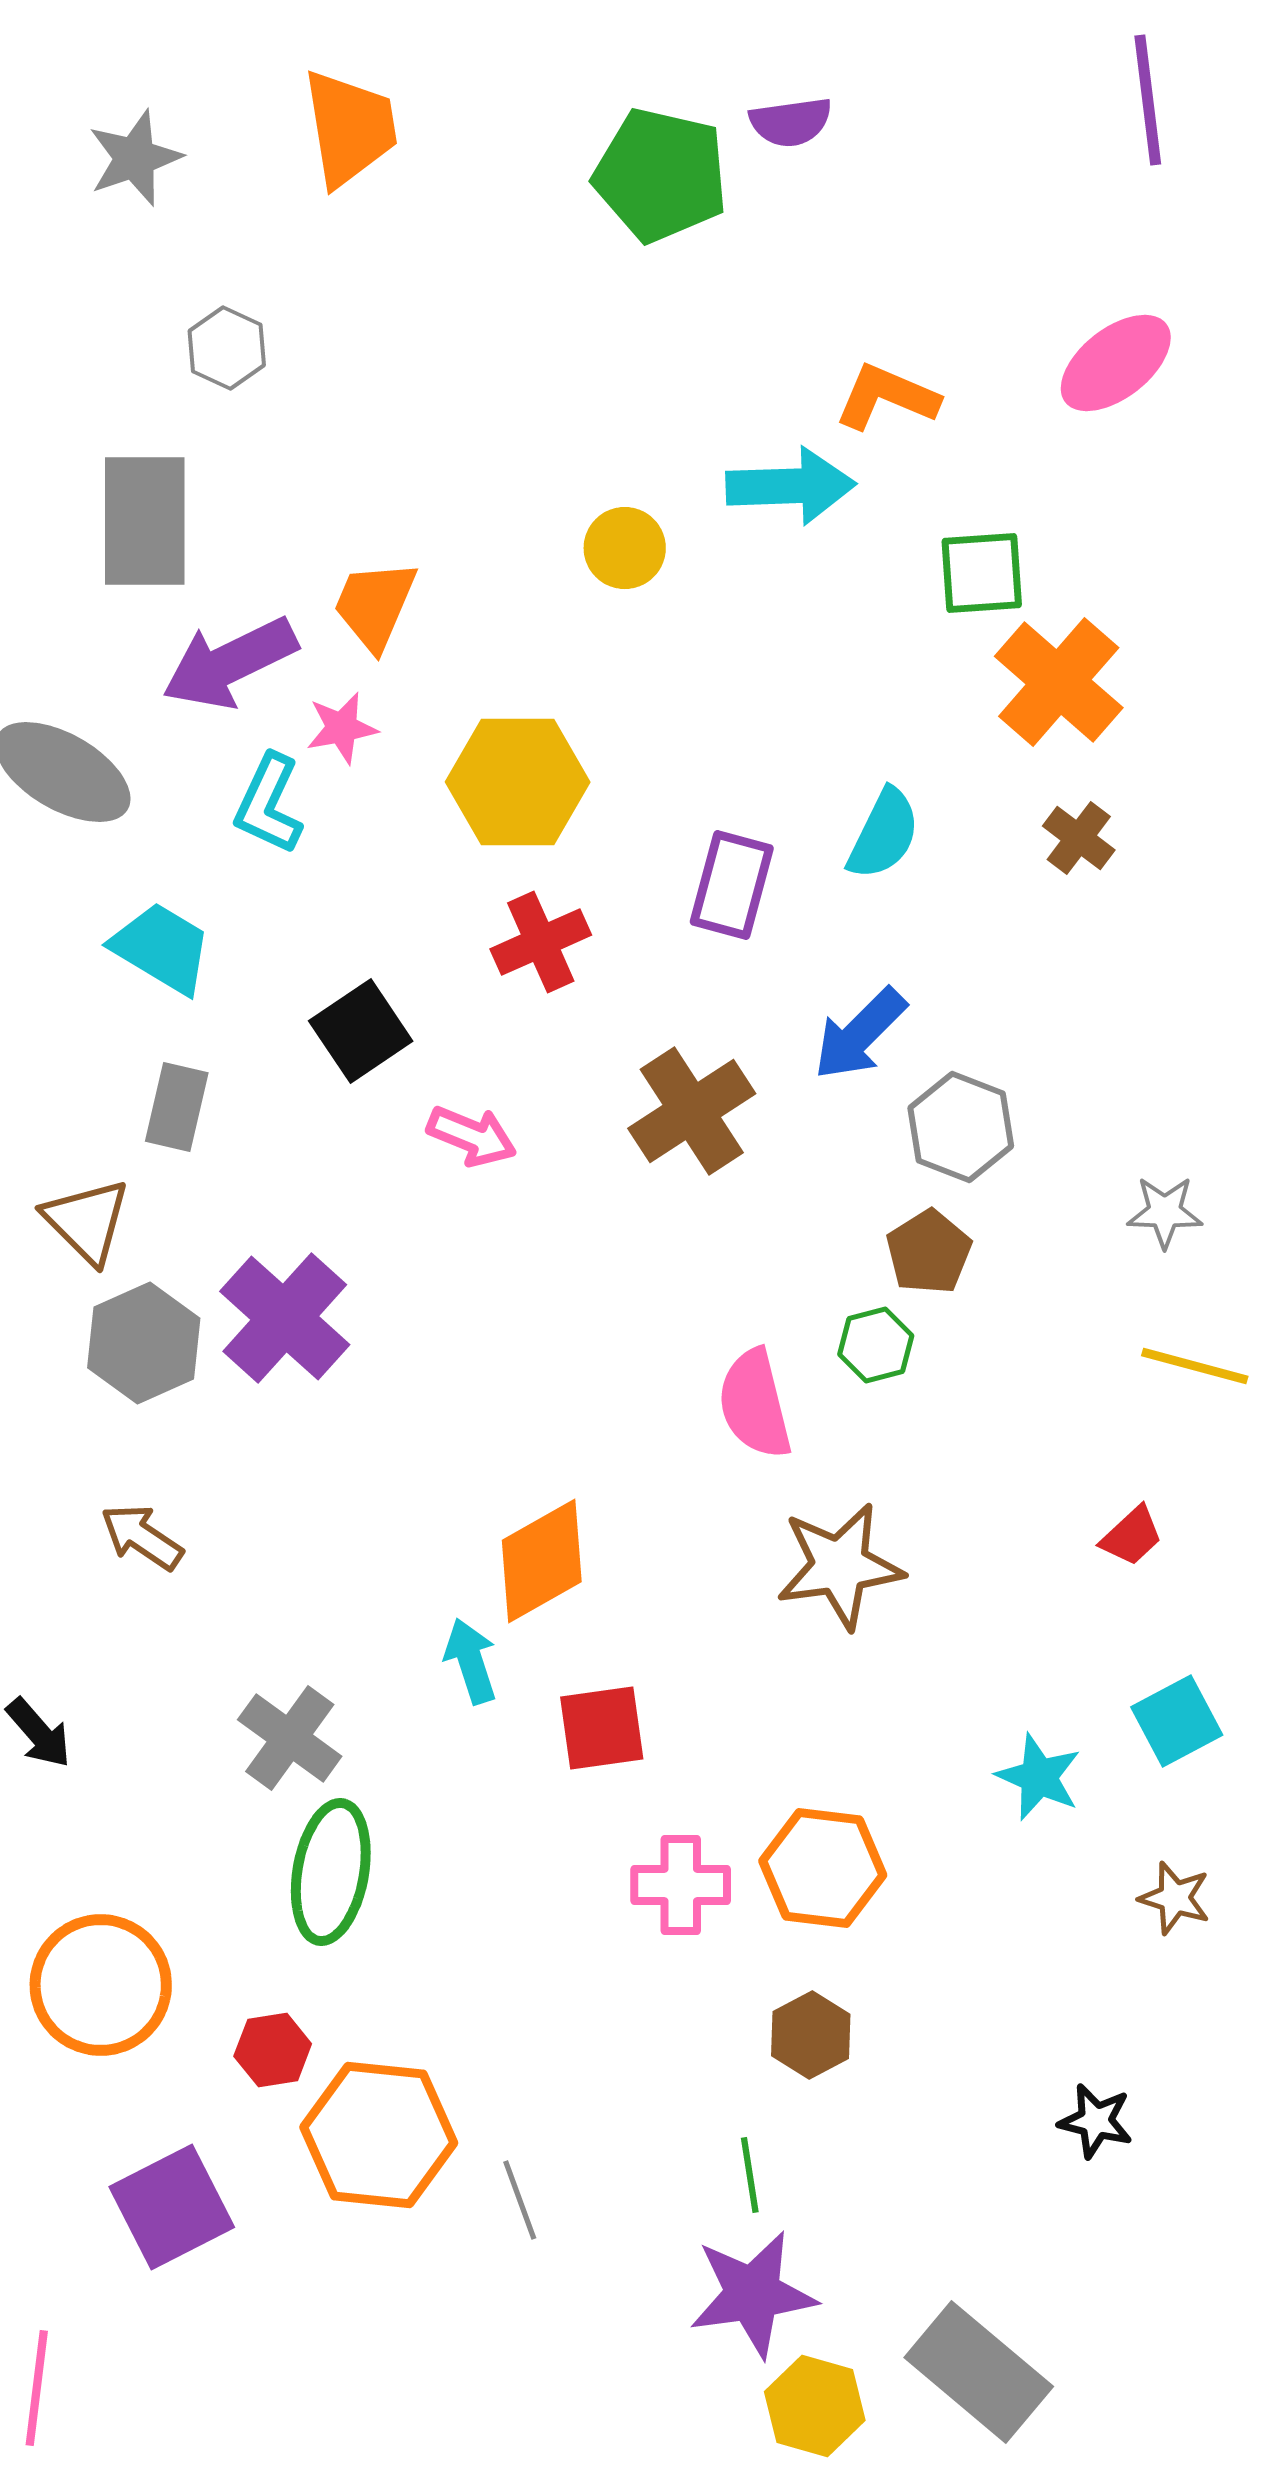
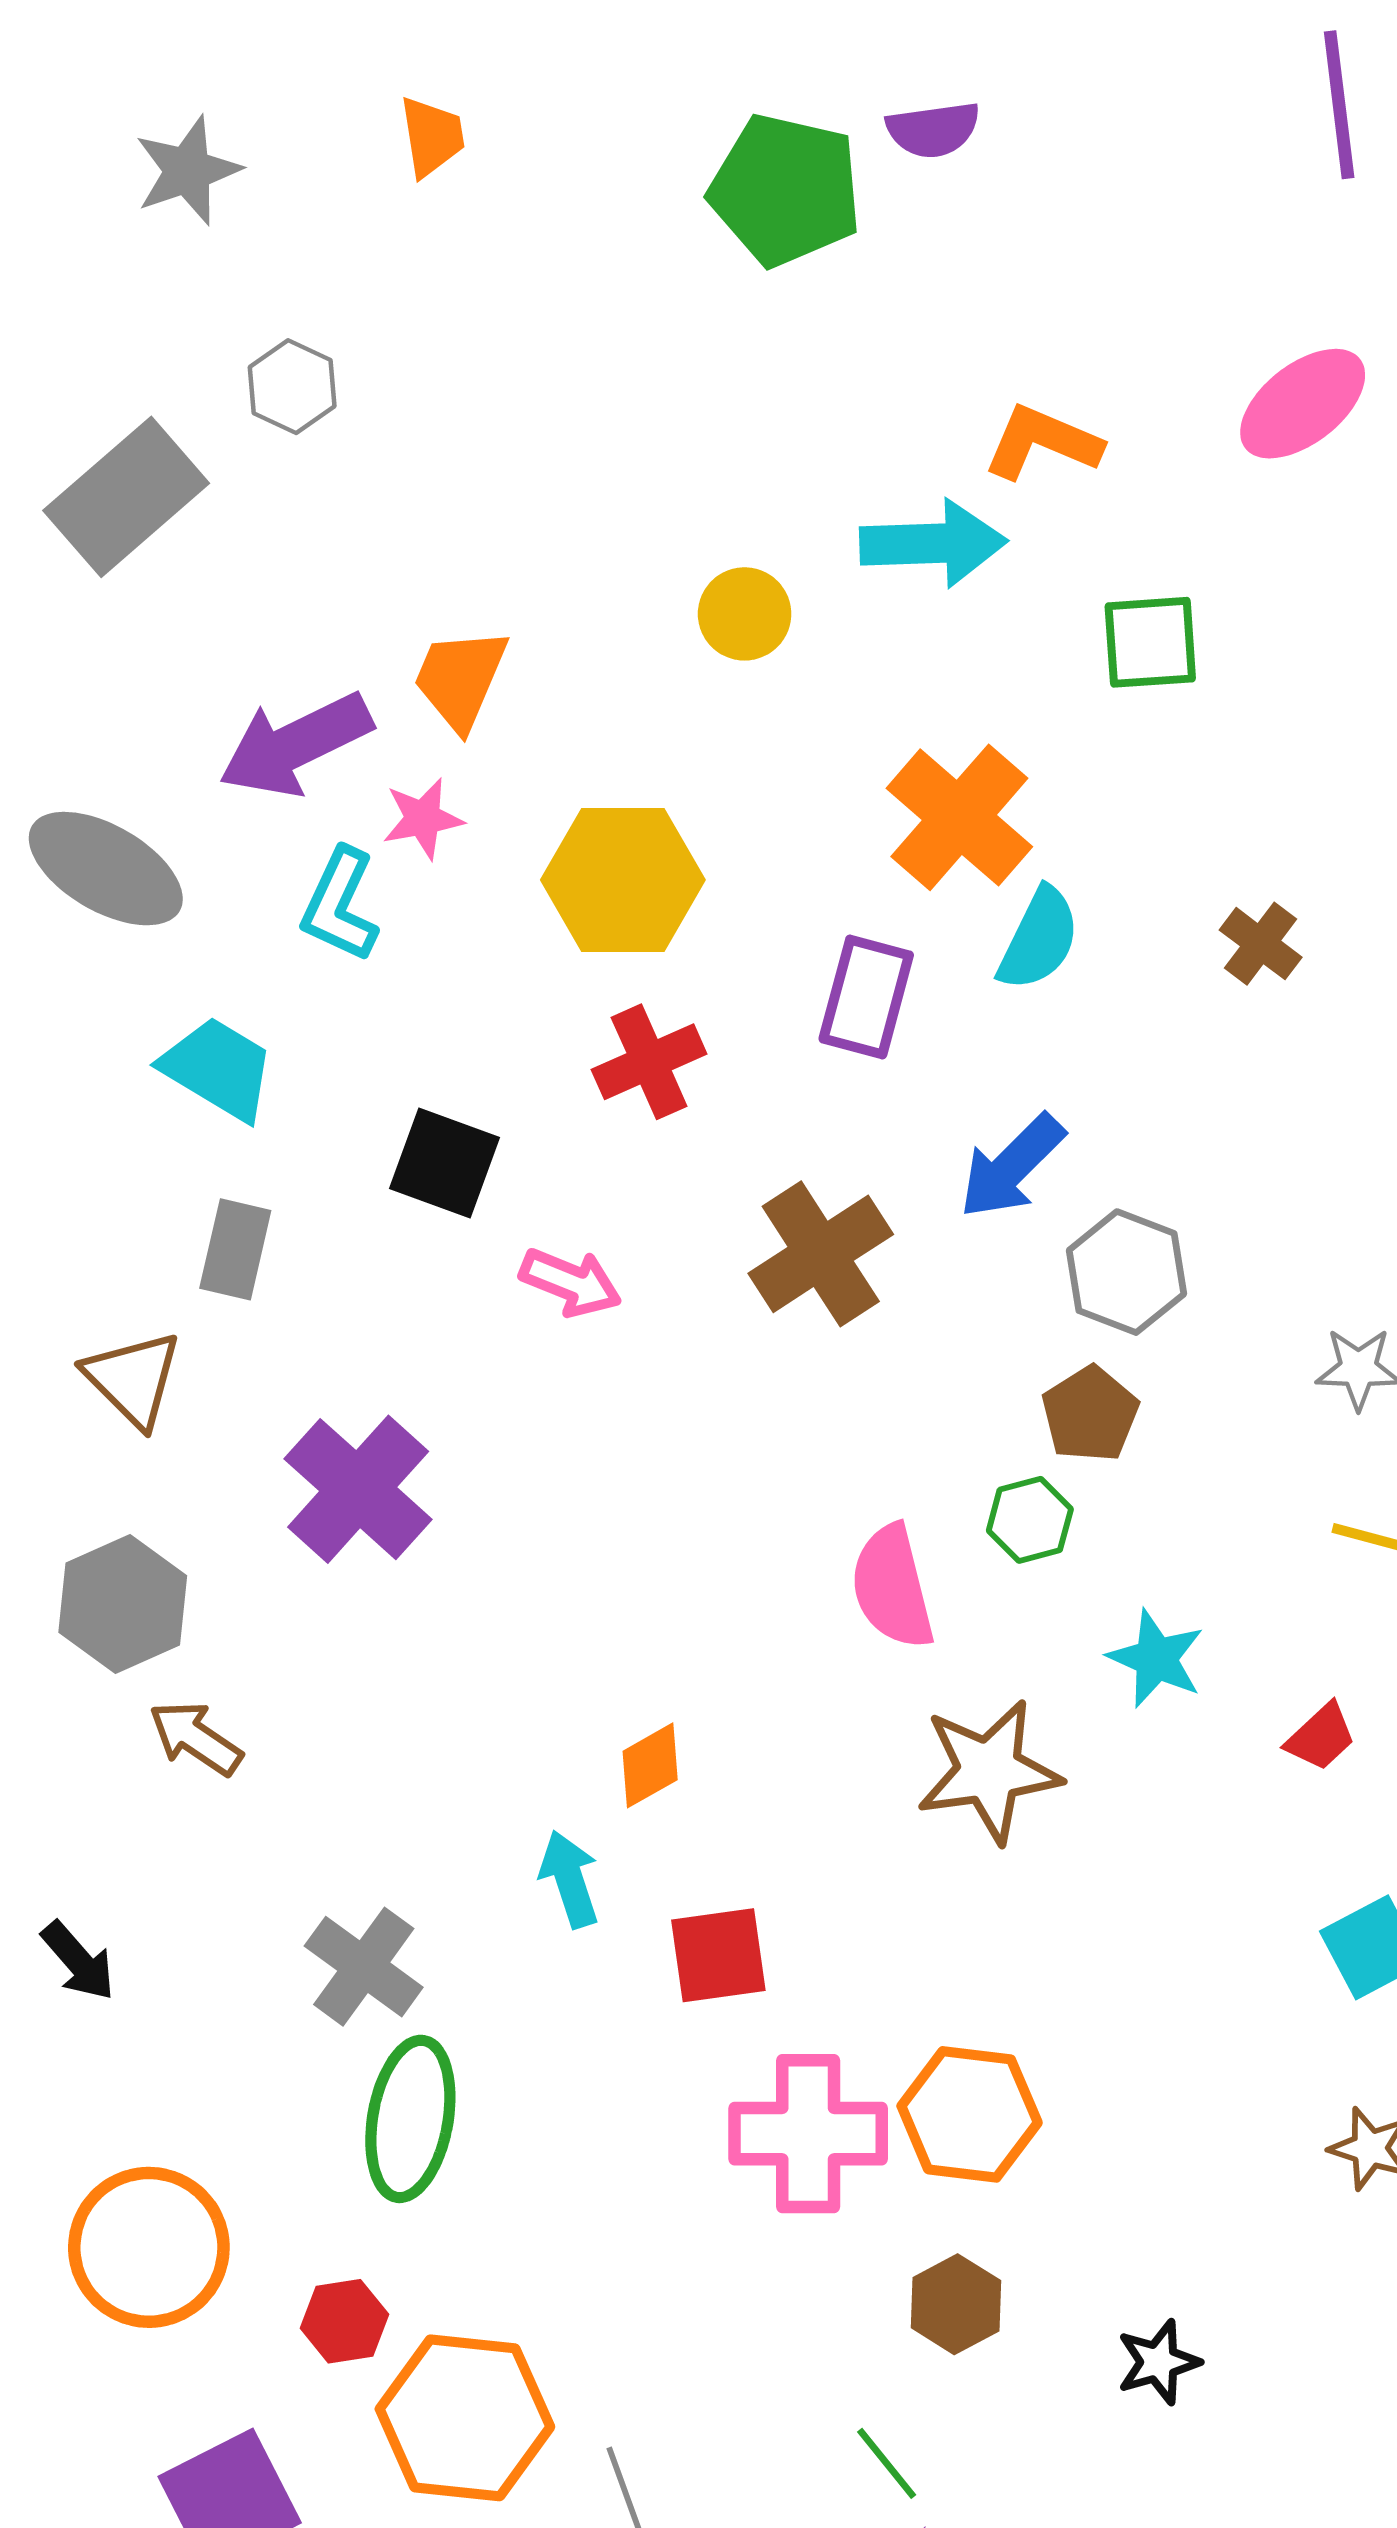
orange trapezoid: (350, 128) -> (432, 137), size x0.6
gray rectangle: (145, 521) -> (126, 497), moved, turned 49
orange cross: (1059, 682) -> (959, 817), moved
black square: (361, 1031) -> (444, 1163), turned -36
gray hexagon: (144, 1343) -> (123, 1604), moved
orange diamond: (542, 1561) -> (650, 1765), size x0.6
cyan star: (1039, 1777) -> (1156, 1659), moved
pink cross: (681, 1885) -> (808, 2134), size x1.4
black star: (1096, 2121) -> (1158, 2362), moved, turned -30
green line: (750, 2175) -> (887, 2463), turned -30

